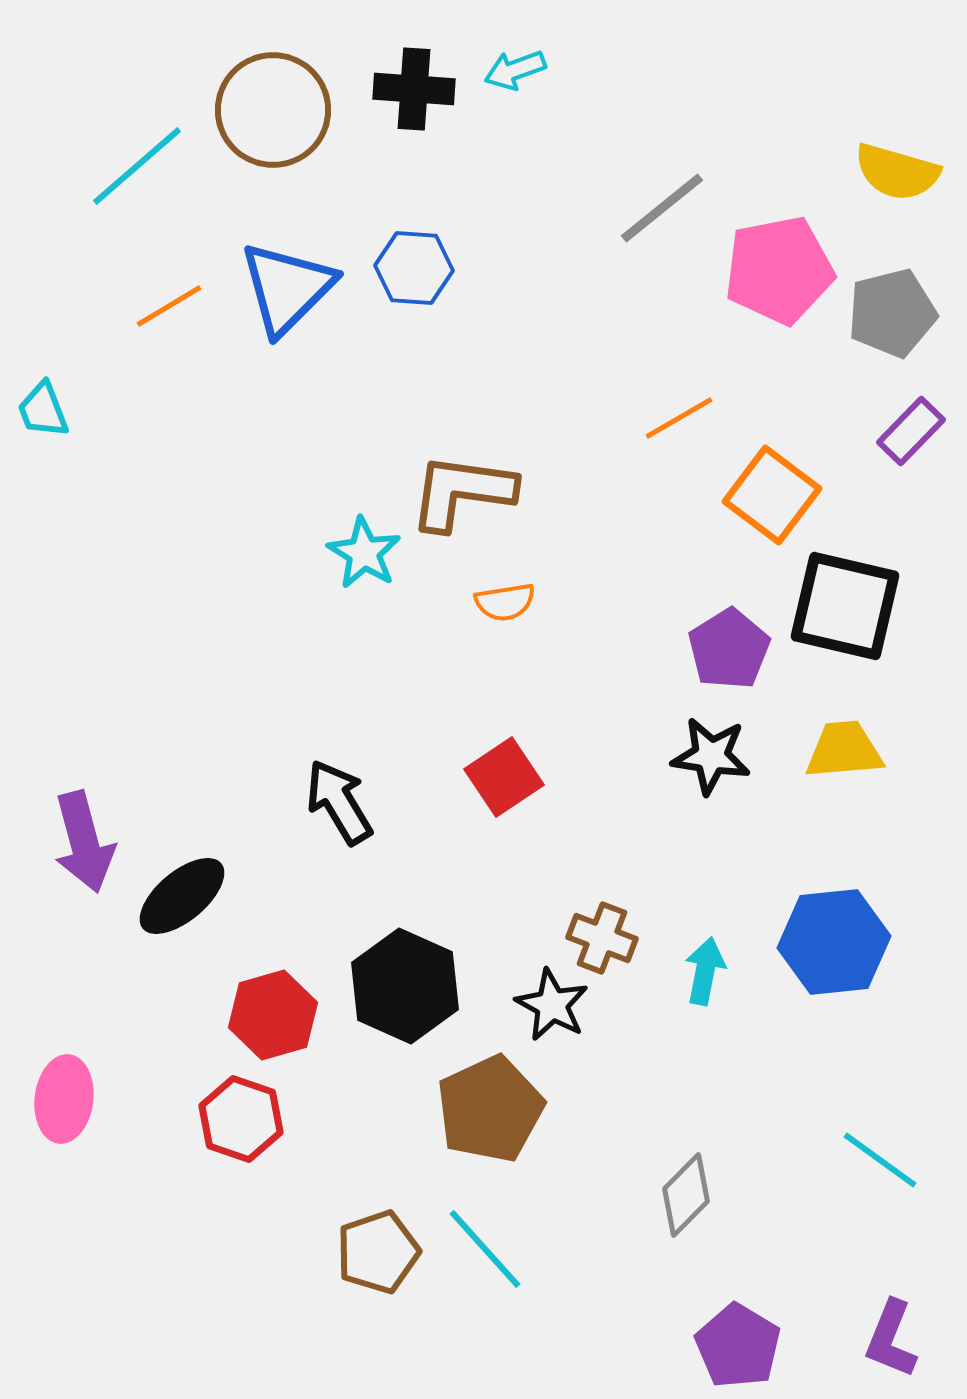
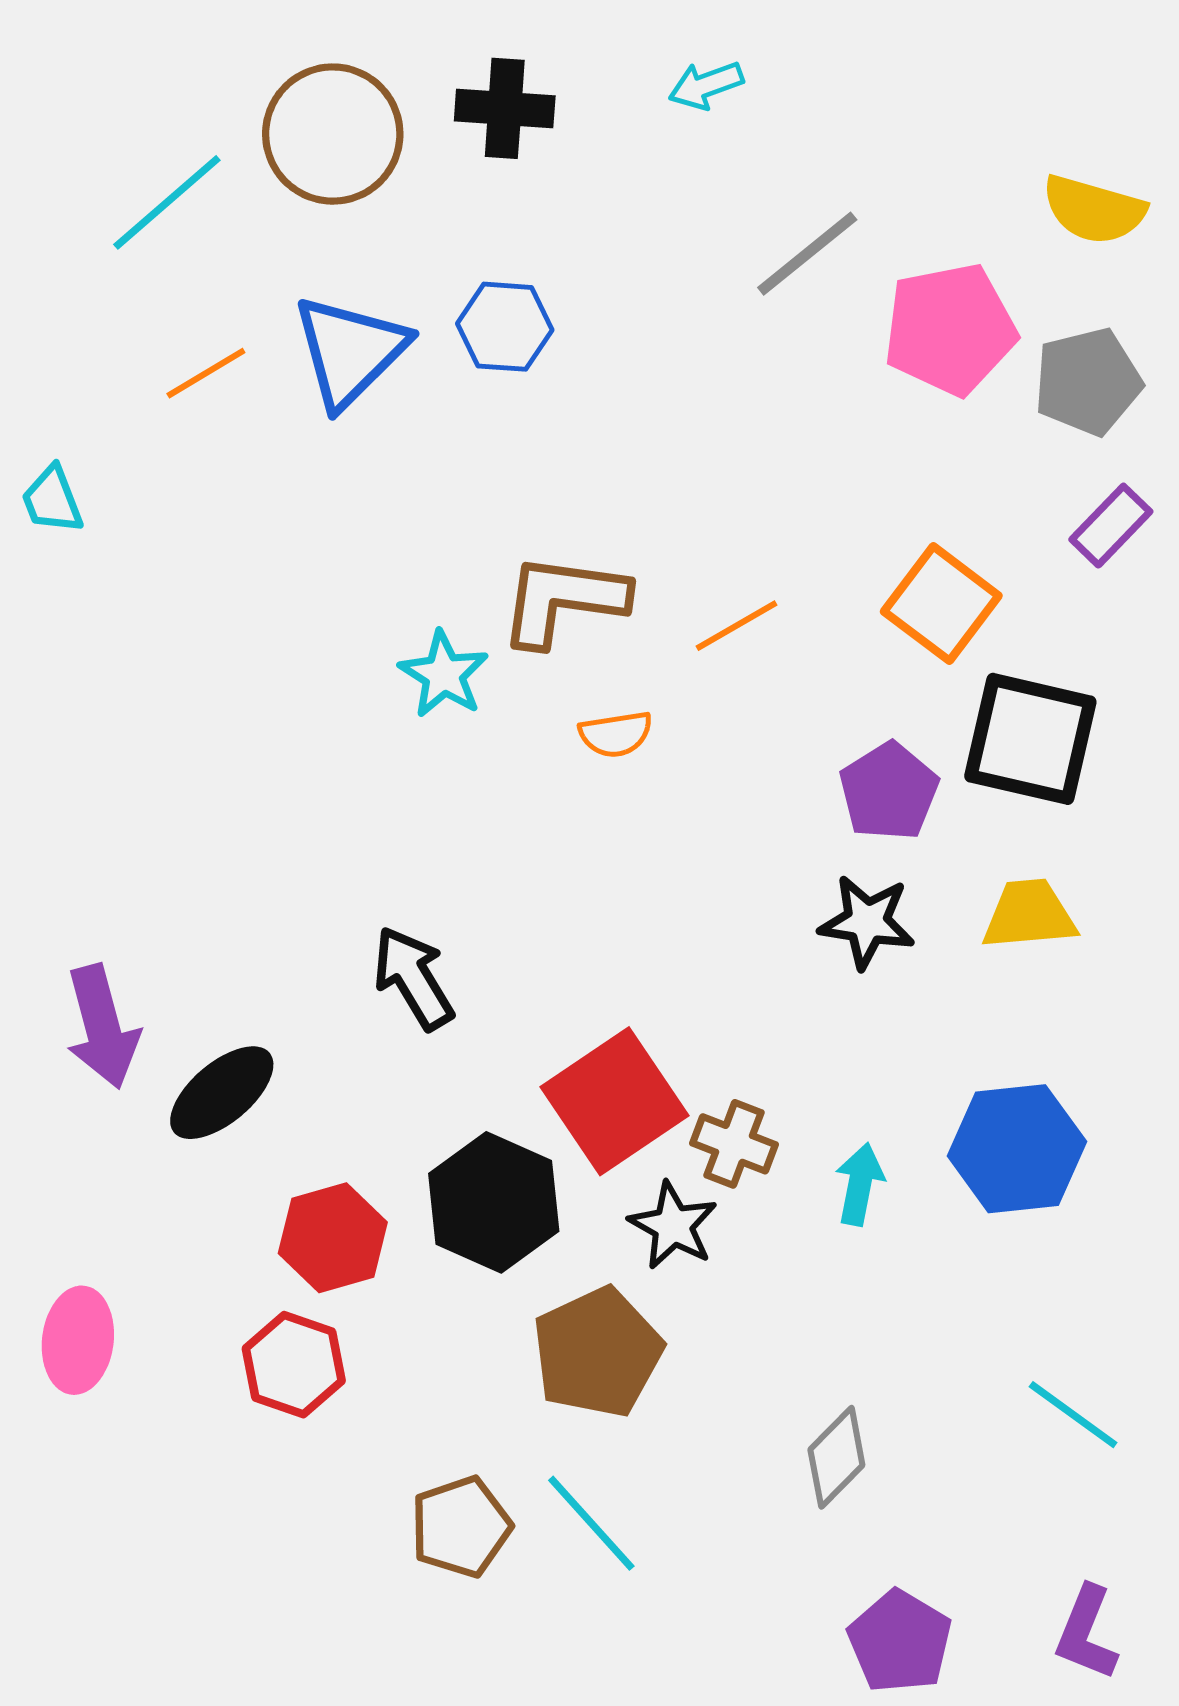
cyan arrow: (515, 70) -> (706, 85), moved
orange line: (679, 418) -> (736, 626), moved
red square: (504, 777) -> (615, 1101), moved, size x1.5

